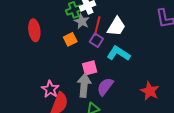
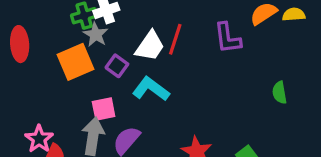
red line: (97, 26) -> (175, 39), moved
orange square: (70, 39) -> (76, 62), size x1.6

